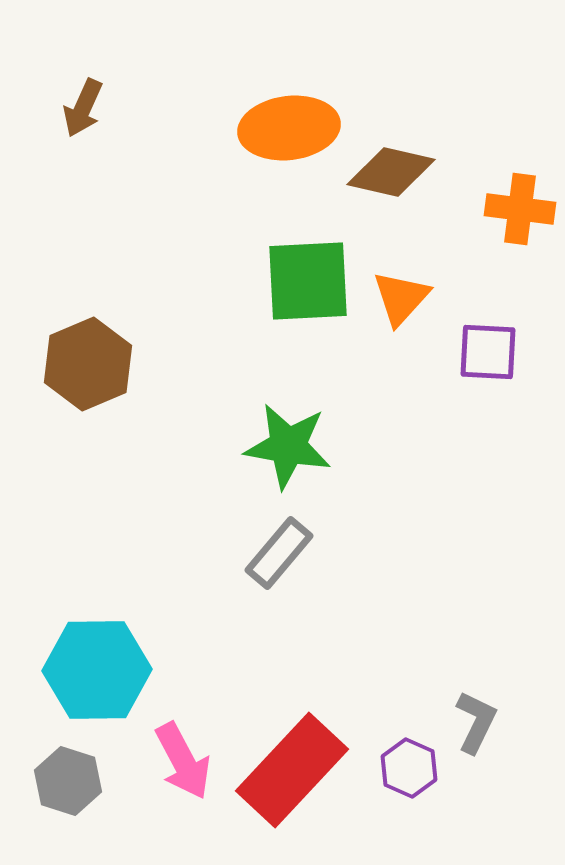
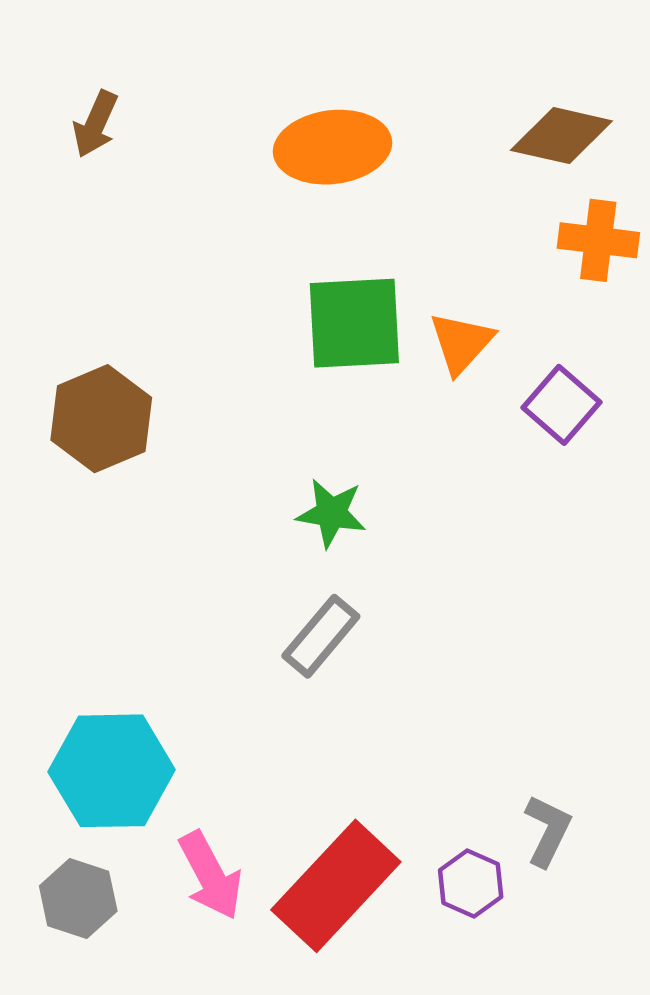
brown diamond: (391, 172) -> (561, 136), moved
purple square: (488, 352) -> (561, 405), turned 38
green star: (288, 446) -> (331, 513), size x0.7

